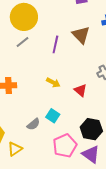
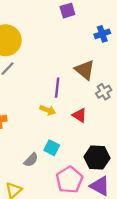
brown triangle: (81, 35) -> (85, 70), moved
purple line: (55, 44) -> (57, 88), moved

